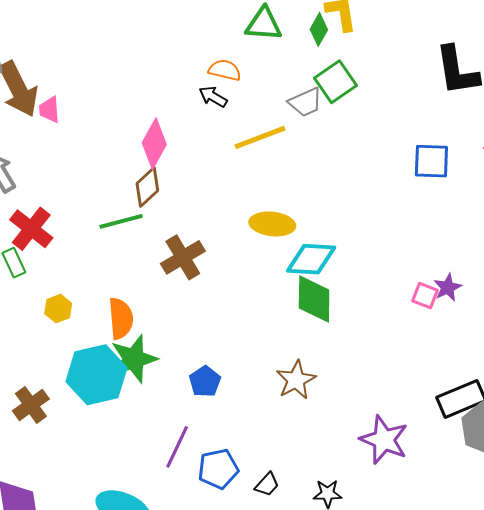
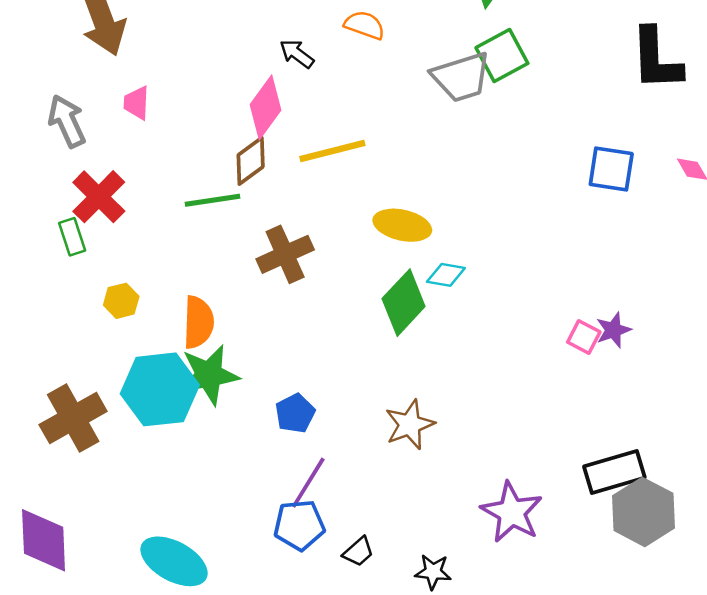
black arrow: (213, 97) -> (297, 54), moved
gray trapezoid: (305, 102) -> (461, 77), size x1.4
pink trapezoid: (49, 110) -> (137, 103), moved
yellow line: (260, 137) -> (332, 151), moved
cyan diamond: (311, 259) -> (446, 275), size x0.6
green diamond: (314, 299) -> (404, 303), moved, turned 36
brown cross: (31, 405) -> (73, 418), size x1.4
purple line: (177, 447) -> (308, 483), moved

